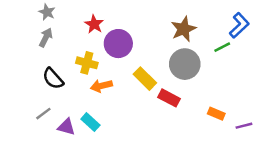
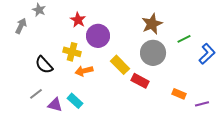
blue L-shape: (239, 25) -> (207, 54), moved
gray arrow: (46, 37) -> (21, 26), moved

